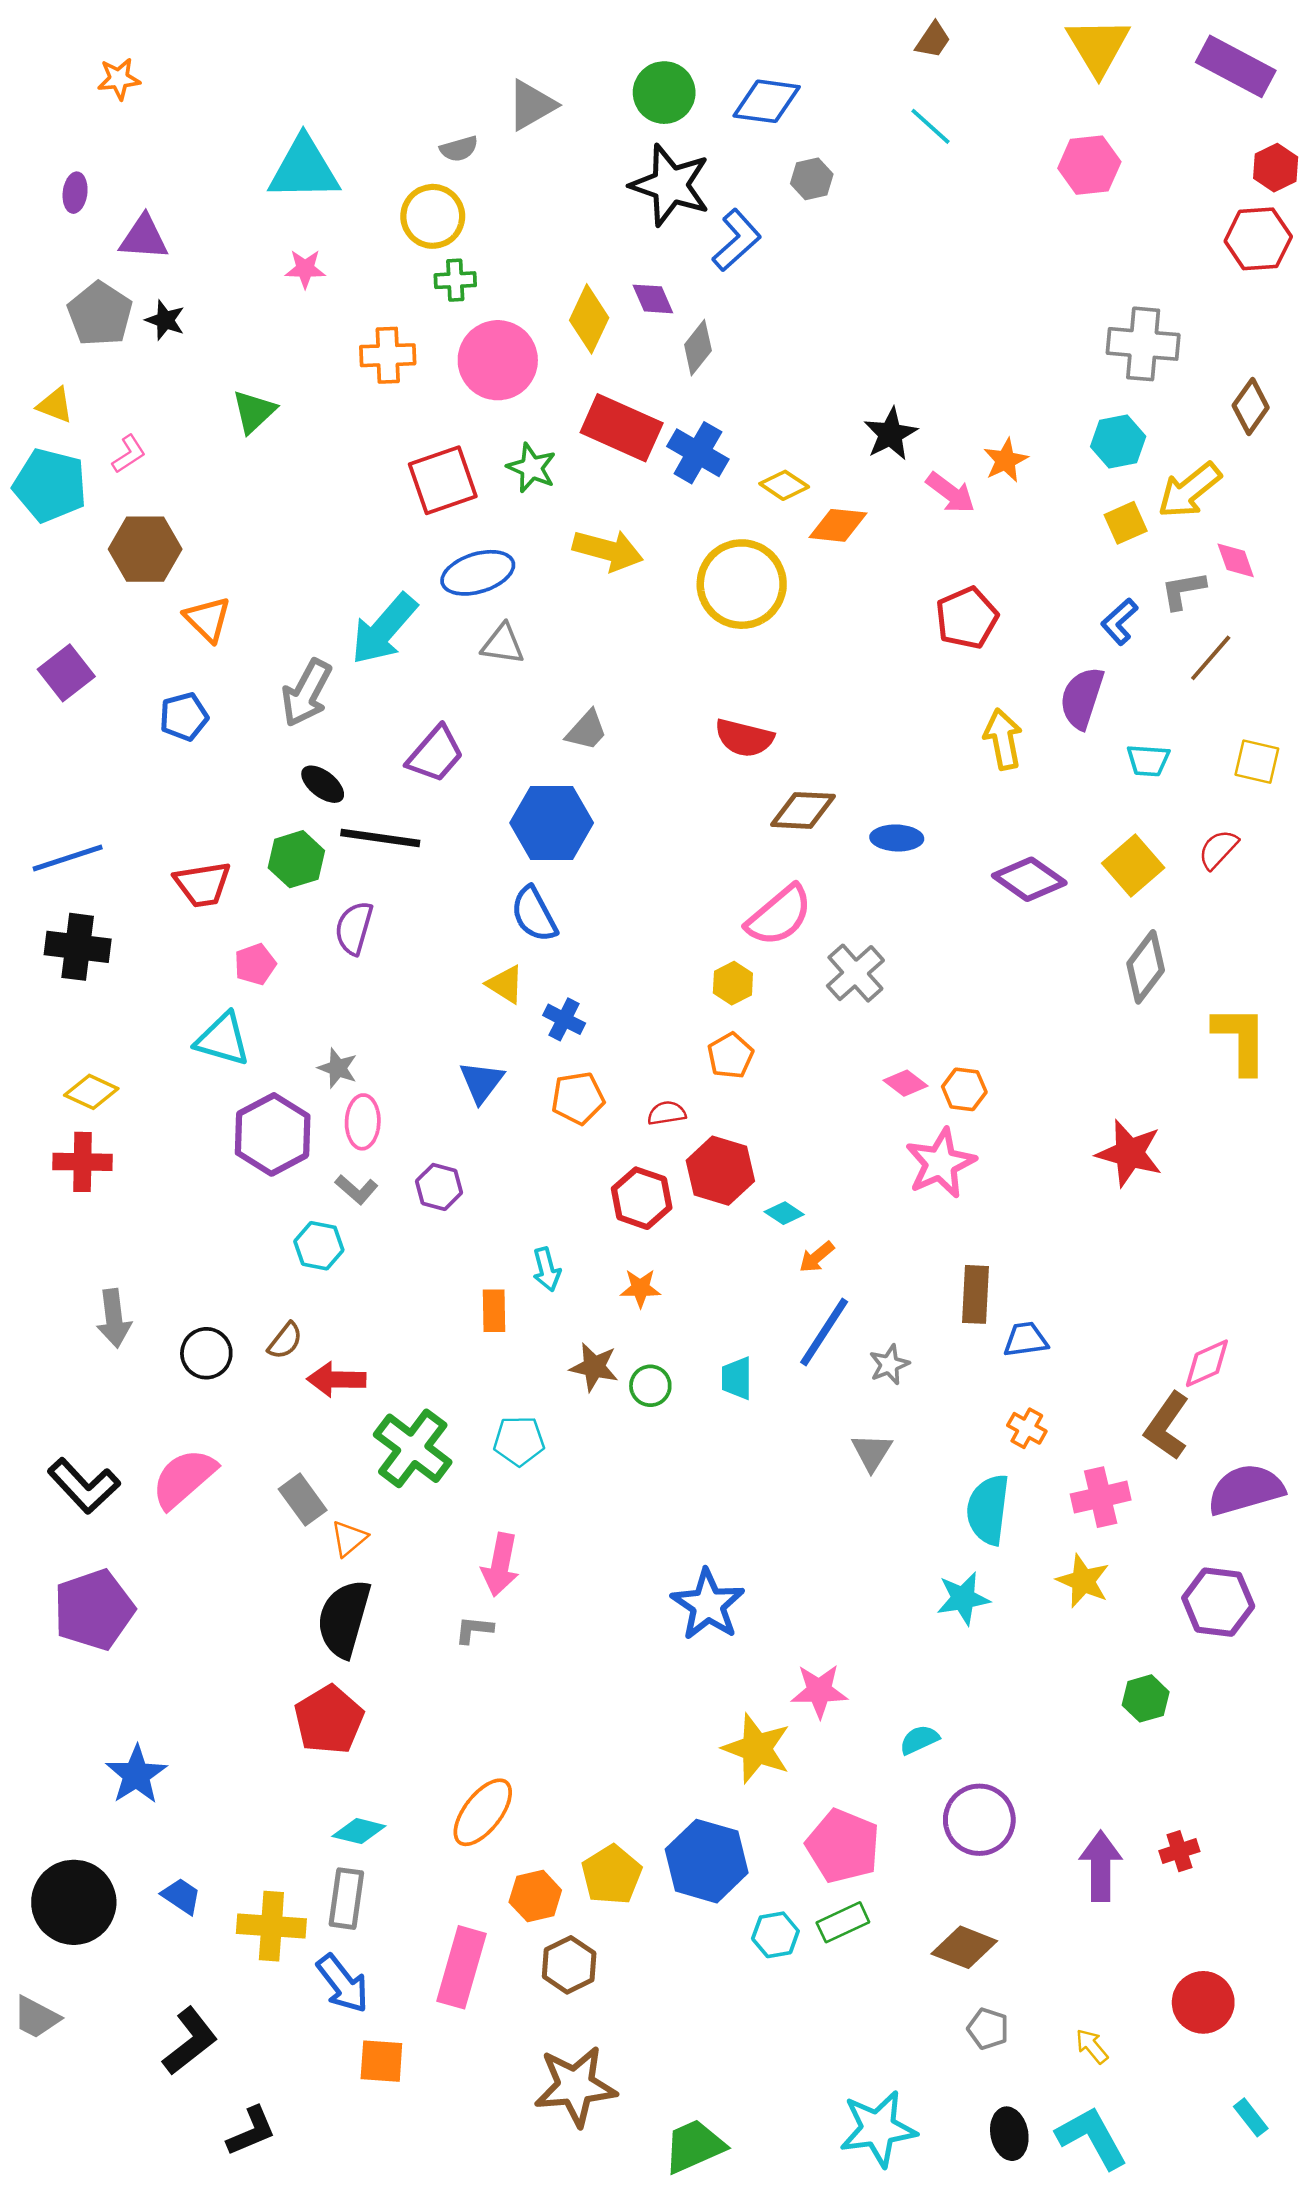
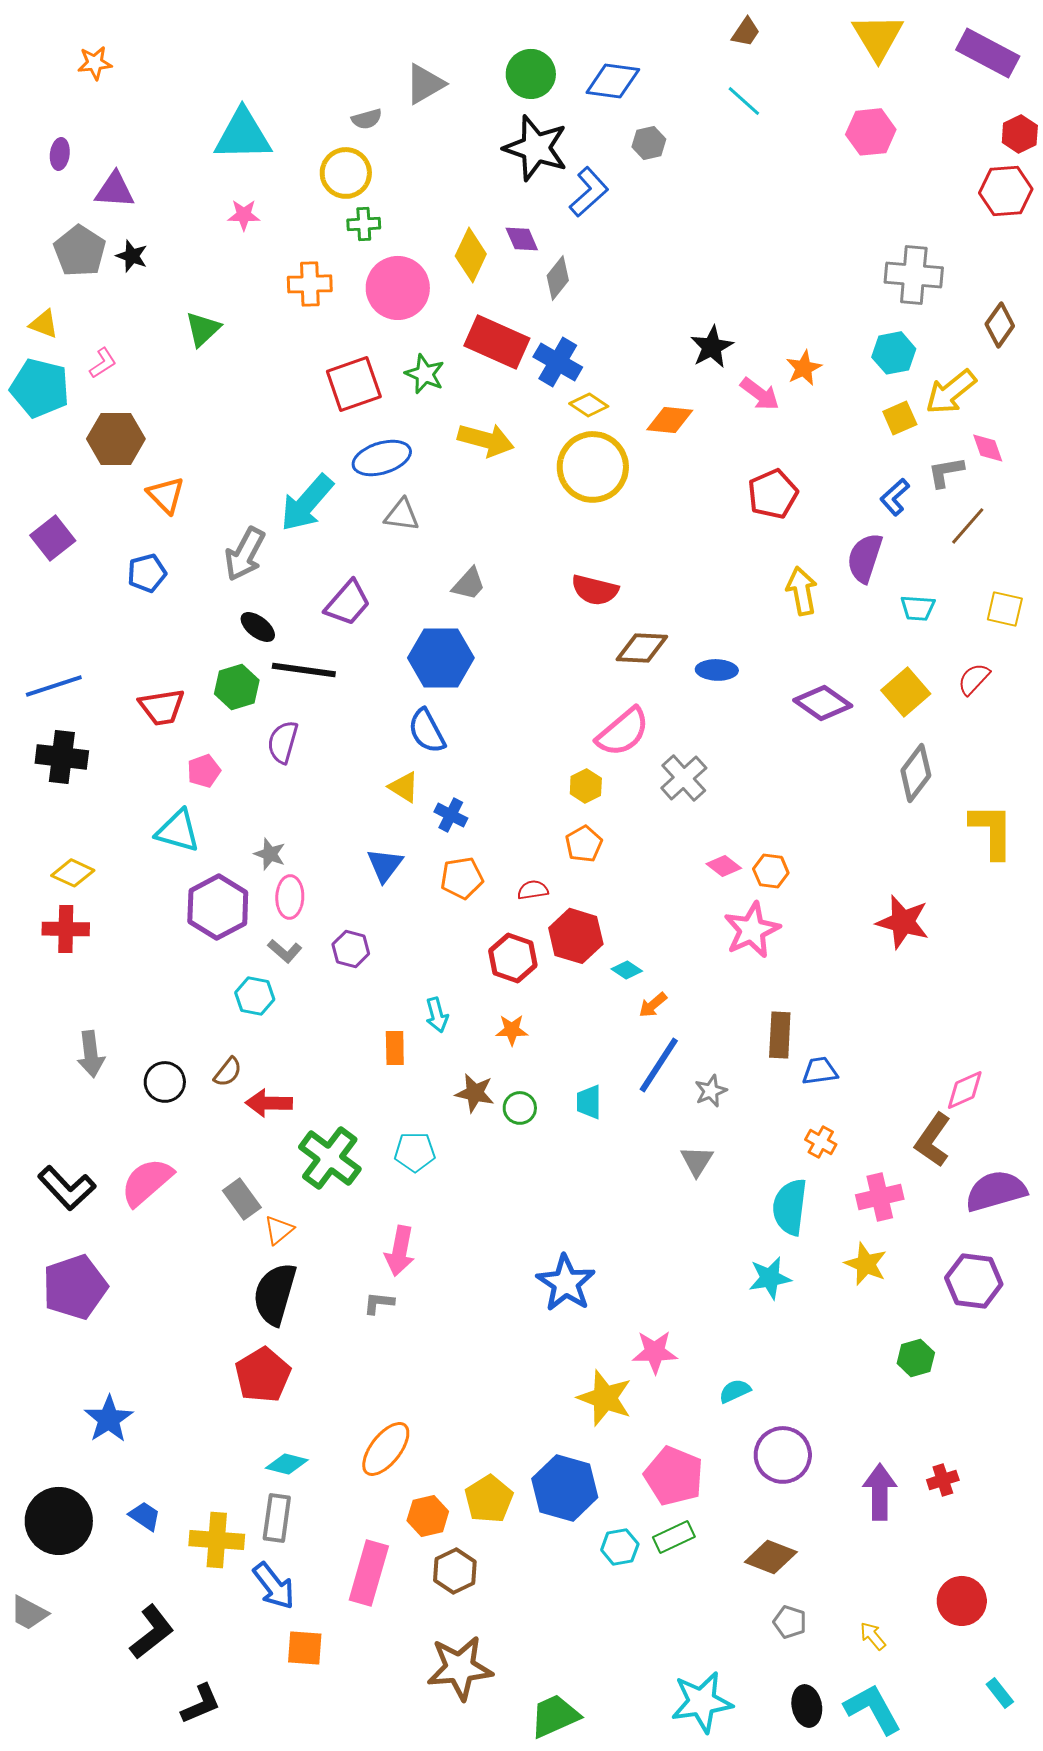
yellow diamond: (784, 485) -> (589, 405), moved

